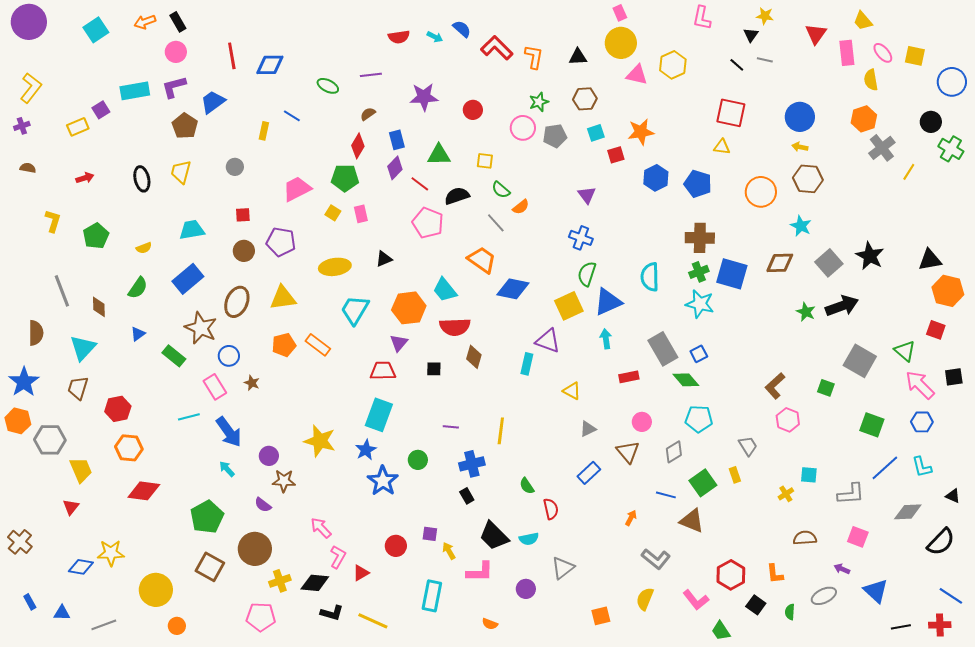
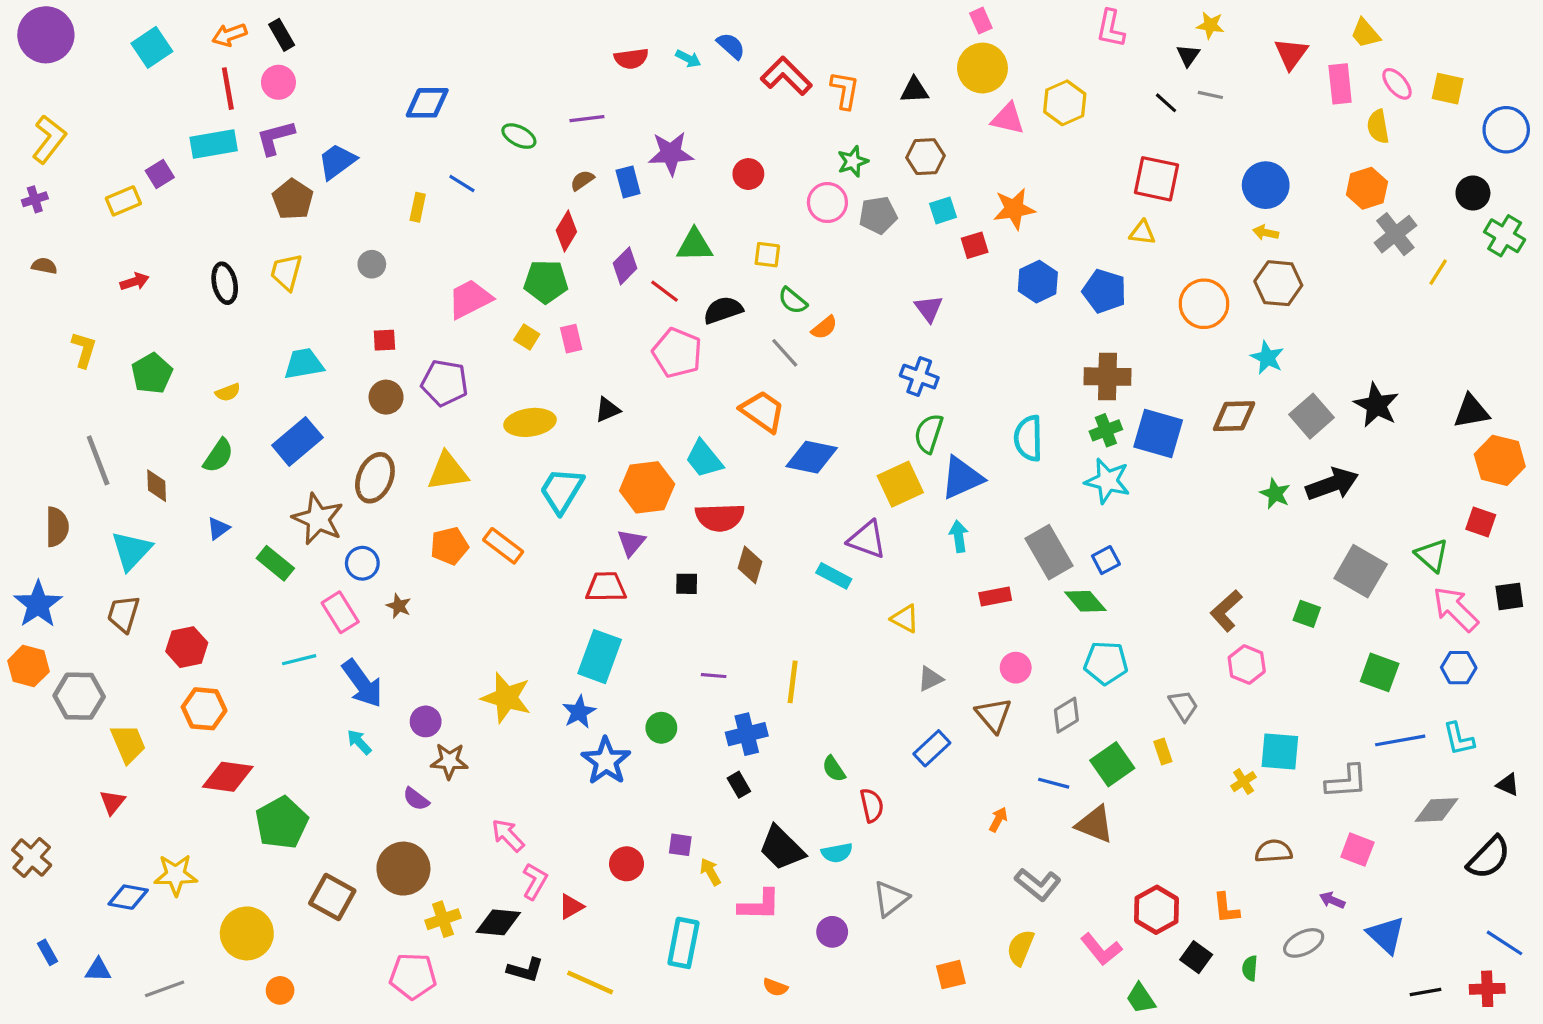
red line: (232, 56) -> (228, 89), moved
blue rectangle: (397, 140) -> (628, 182), moved
cyan rectangle: (527, 364) -> (834, 576), turned -75
blue line: (885, 468) -> (1400, 740), turned 32
cyan square: (809, 475) -> (1280, 751), size x1.5
green pentagon: (207, 517) -> (282, 823), moved

